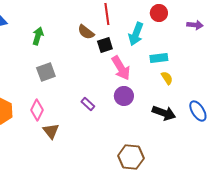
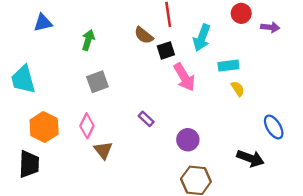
red circle: (159, 13) -> (241, 13), moved
purple circle: (124, 96) -> (188, 140), moved
black arrow: (164, 113) -> (250, 158), moved

